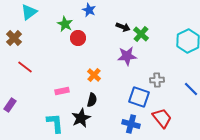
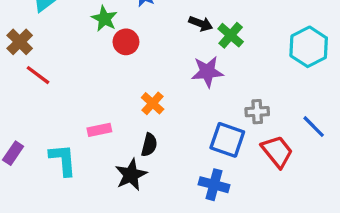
red line: (25, 67) -> (38, 75), moved
red trapezoid: (162, 118) -> (277, 151), moved
cyan L-shape: (55, 123) -> (63, 160), moved

